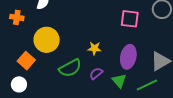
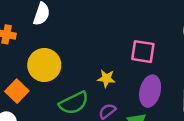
pink square: (130, 19) -> (143, 52), moved

